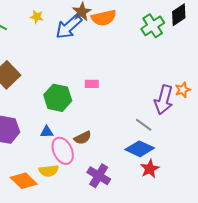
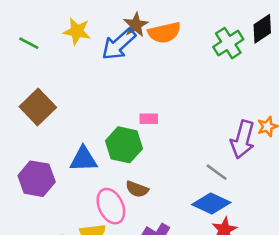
yellow star: (37, 17) -> (77, 31), size x1.5
green hexagon: (58, 98) -> (124, 145), moved
blue triangle: (47, 132) -> (83, 159), moved, size x1.6
brown semicircle: (83, 138) -> (137, 189), turned 48

